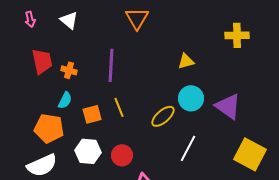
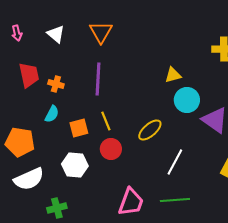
orange triangle: (137, 18) -> (101, 32), moved
cyan circle: (191, 98) -> (187, 100), moved
orange pentagon: (49, 128) -> (20, 142), moved
red circle: (122, 155) -> (111, 149), moved

